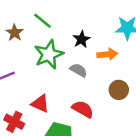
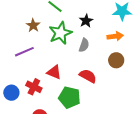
brown star: (15, 33) -> (33, 25), moved
orange arrow: (107, 54) -> (115, 36), moved
gray semicircle: (78, 70) -> (84, 45), turned 80

